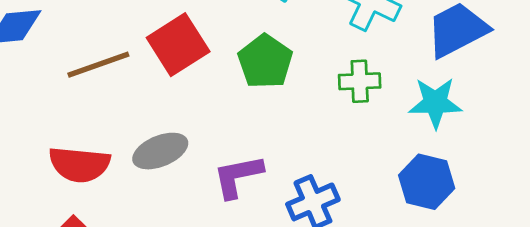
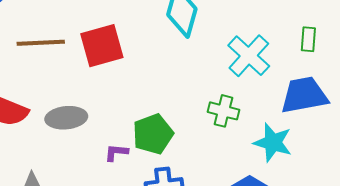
green pentagon: (265, 62) -> (153, 134), moved
purple L-shape: (238, 176) -> (116, 152), size x0.6

